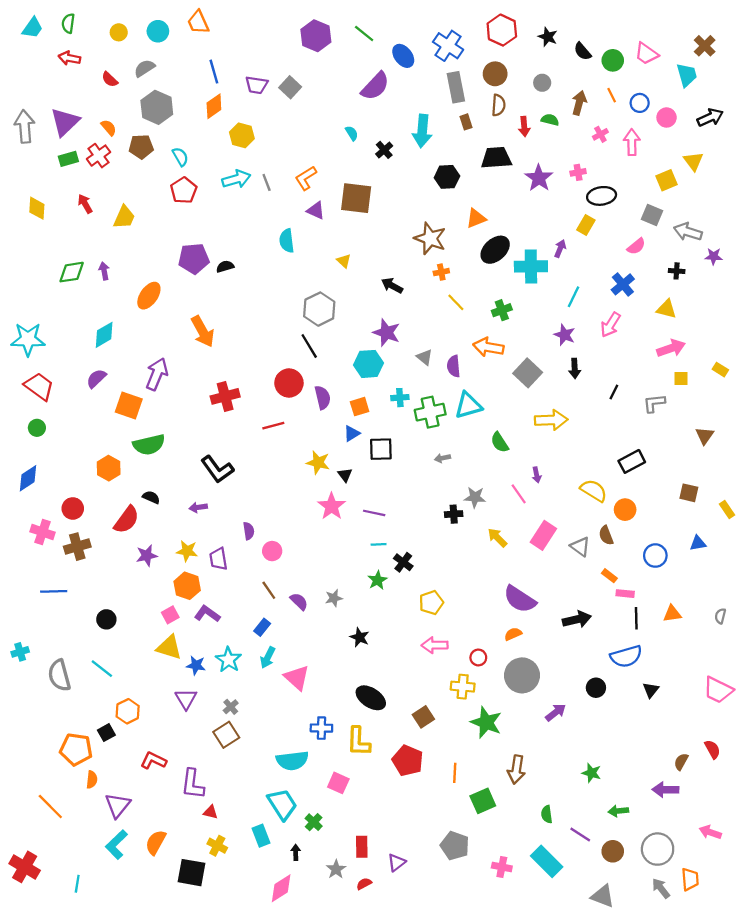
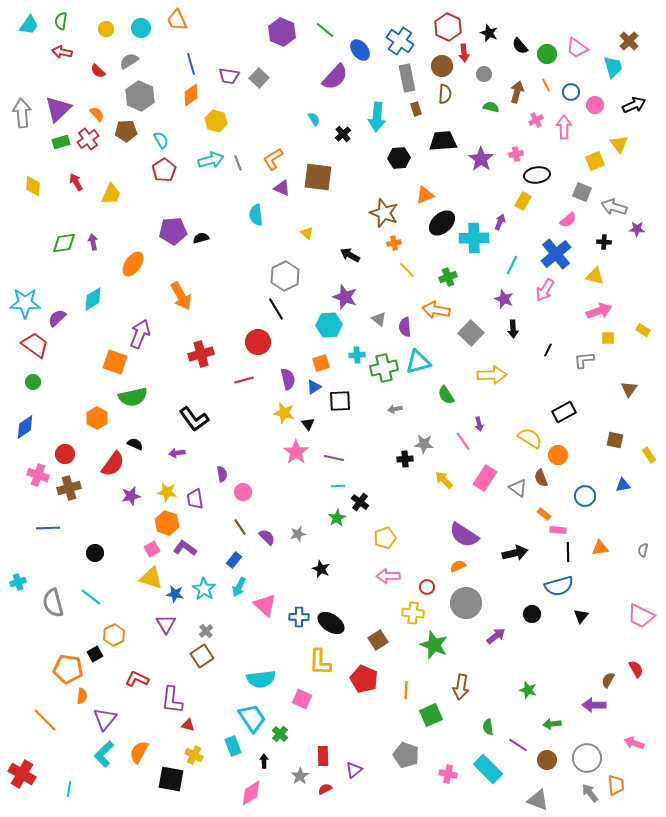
red arrow: (524, 126) -> (464, 53), moved
blue cross: (623, 284) -> (556, 254), size x1.4
purple semicircle: (96, 379) -> (57, 318), moved
purple semicircle: (323, 398) -> (288, 379), moved
blue cross: (321, 728) -> (299, 617), moved

